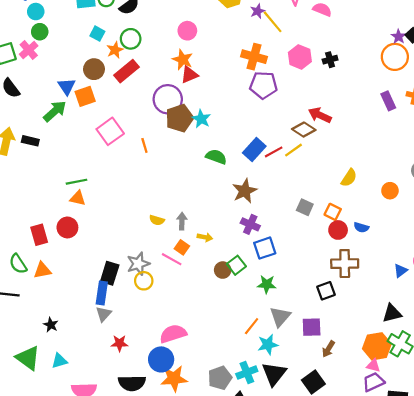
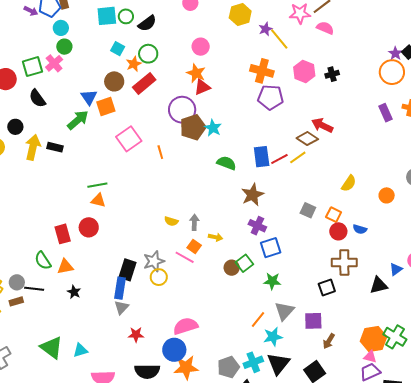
blue rectangle: (254, 149) -> (262, 157), turned -50
black triangle: (392, 313) -> (379, 285), moved
black star: (51, 325) -> (74, 292), moved

